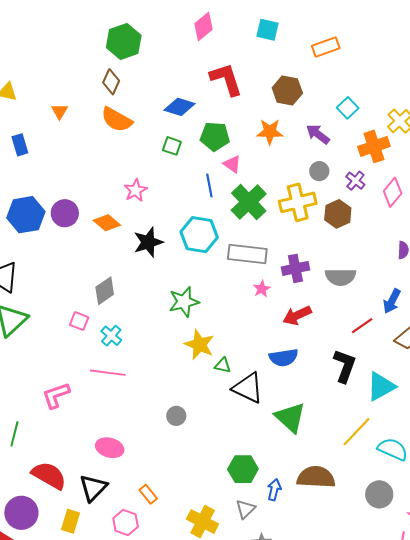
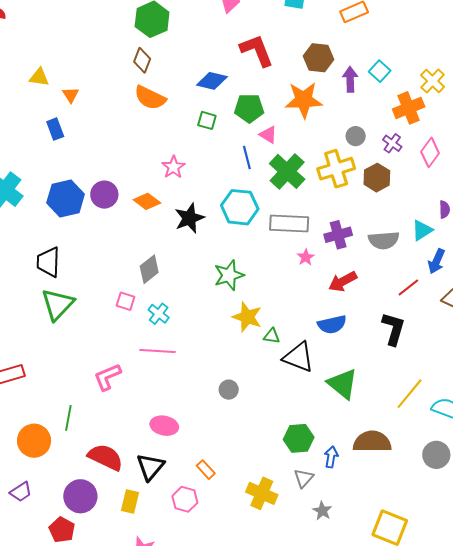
orange triangle: (60, 111) -> (71, 95), moved
orange star: (270, 132) -> (304, 100), size x1.4
purple arrow: (318, 134) -> (350, 79), moved, turned 55
cyan triangle: (381, 386) -> (422, 230), moved, size x0.7

